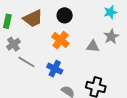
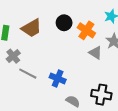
orange cross: (60, 40) -> (86, 30), moved
gray triangle: (93, 46) -> (95, 53), turned 32

